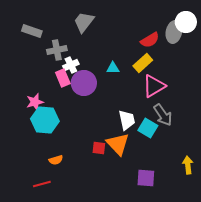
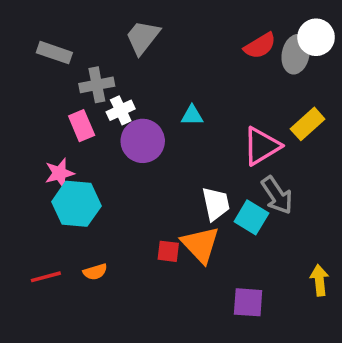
red semicircle: (150, 40) -> (260, 46), moved
yellow rectangle: (143, 63) -> (308, 124), moved
pink rectangle: (63, 78) -> (82, 126), moved
red line: (42, 184) -> (46, 277), moved

